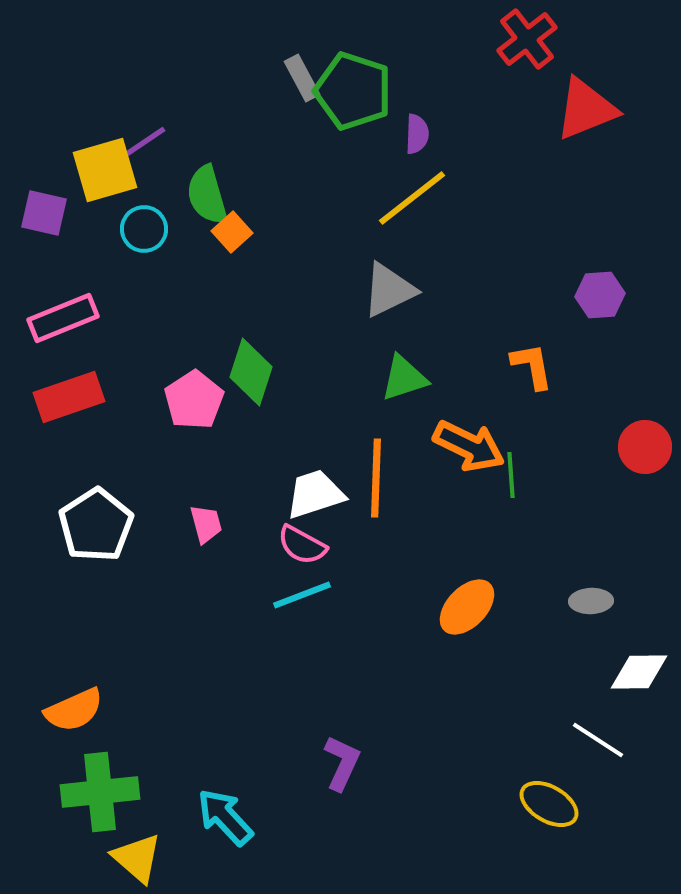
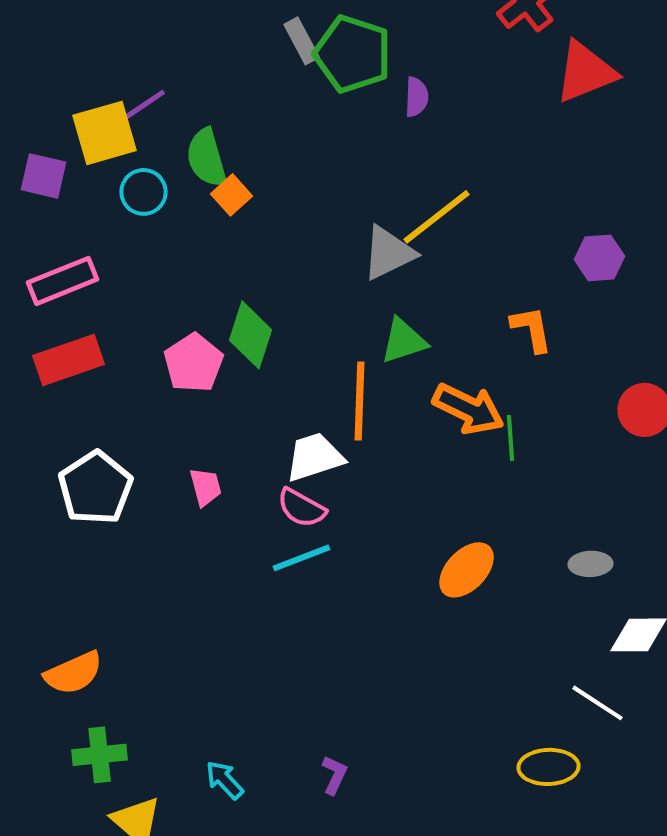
yellow line: (412, 198) -> (437, 217), moved
orange line: (376, 478) -> (360, 401), moved
purple L-shape: (342, 763) -> (335, 775), moved, size x0.7
green cross: (100, 792) -> (100, 755), size x0.7
yellow ellipse: (549, 804) -> (549, 767), turned -32
cyan arrow: (225, 817) -> (225, 780), size x0.7

